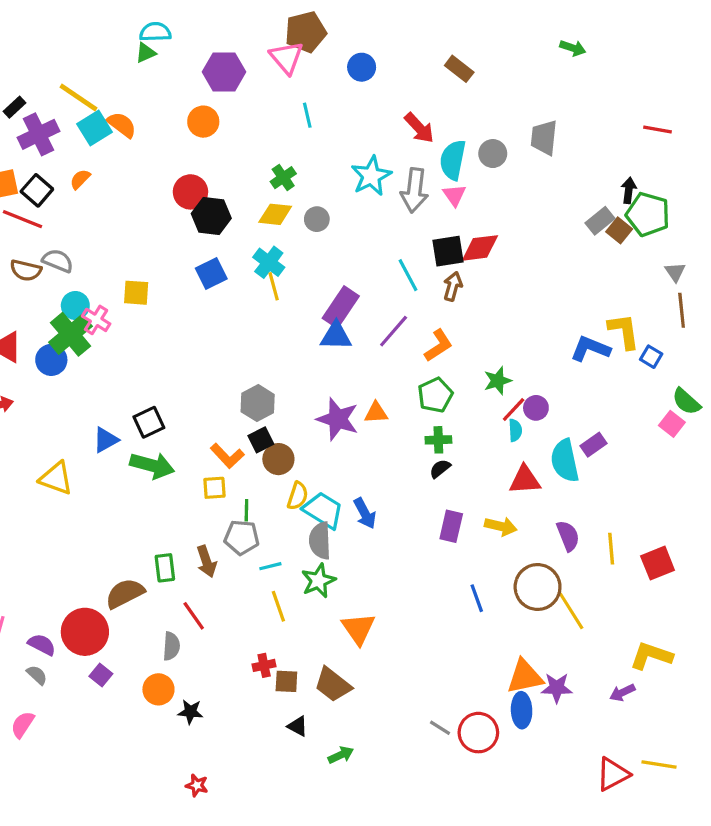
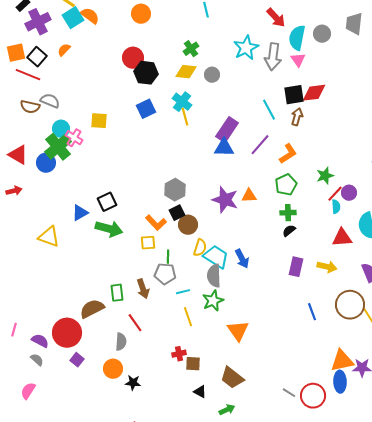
brown trapezoid: (333, 685) -> (232, 378), moved

